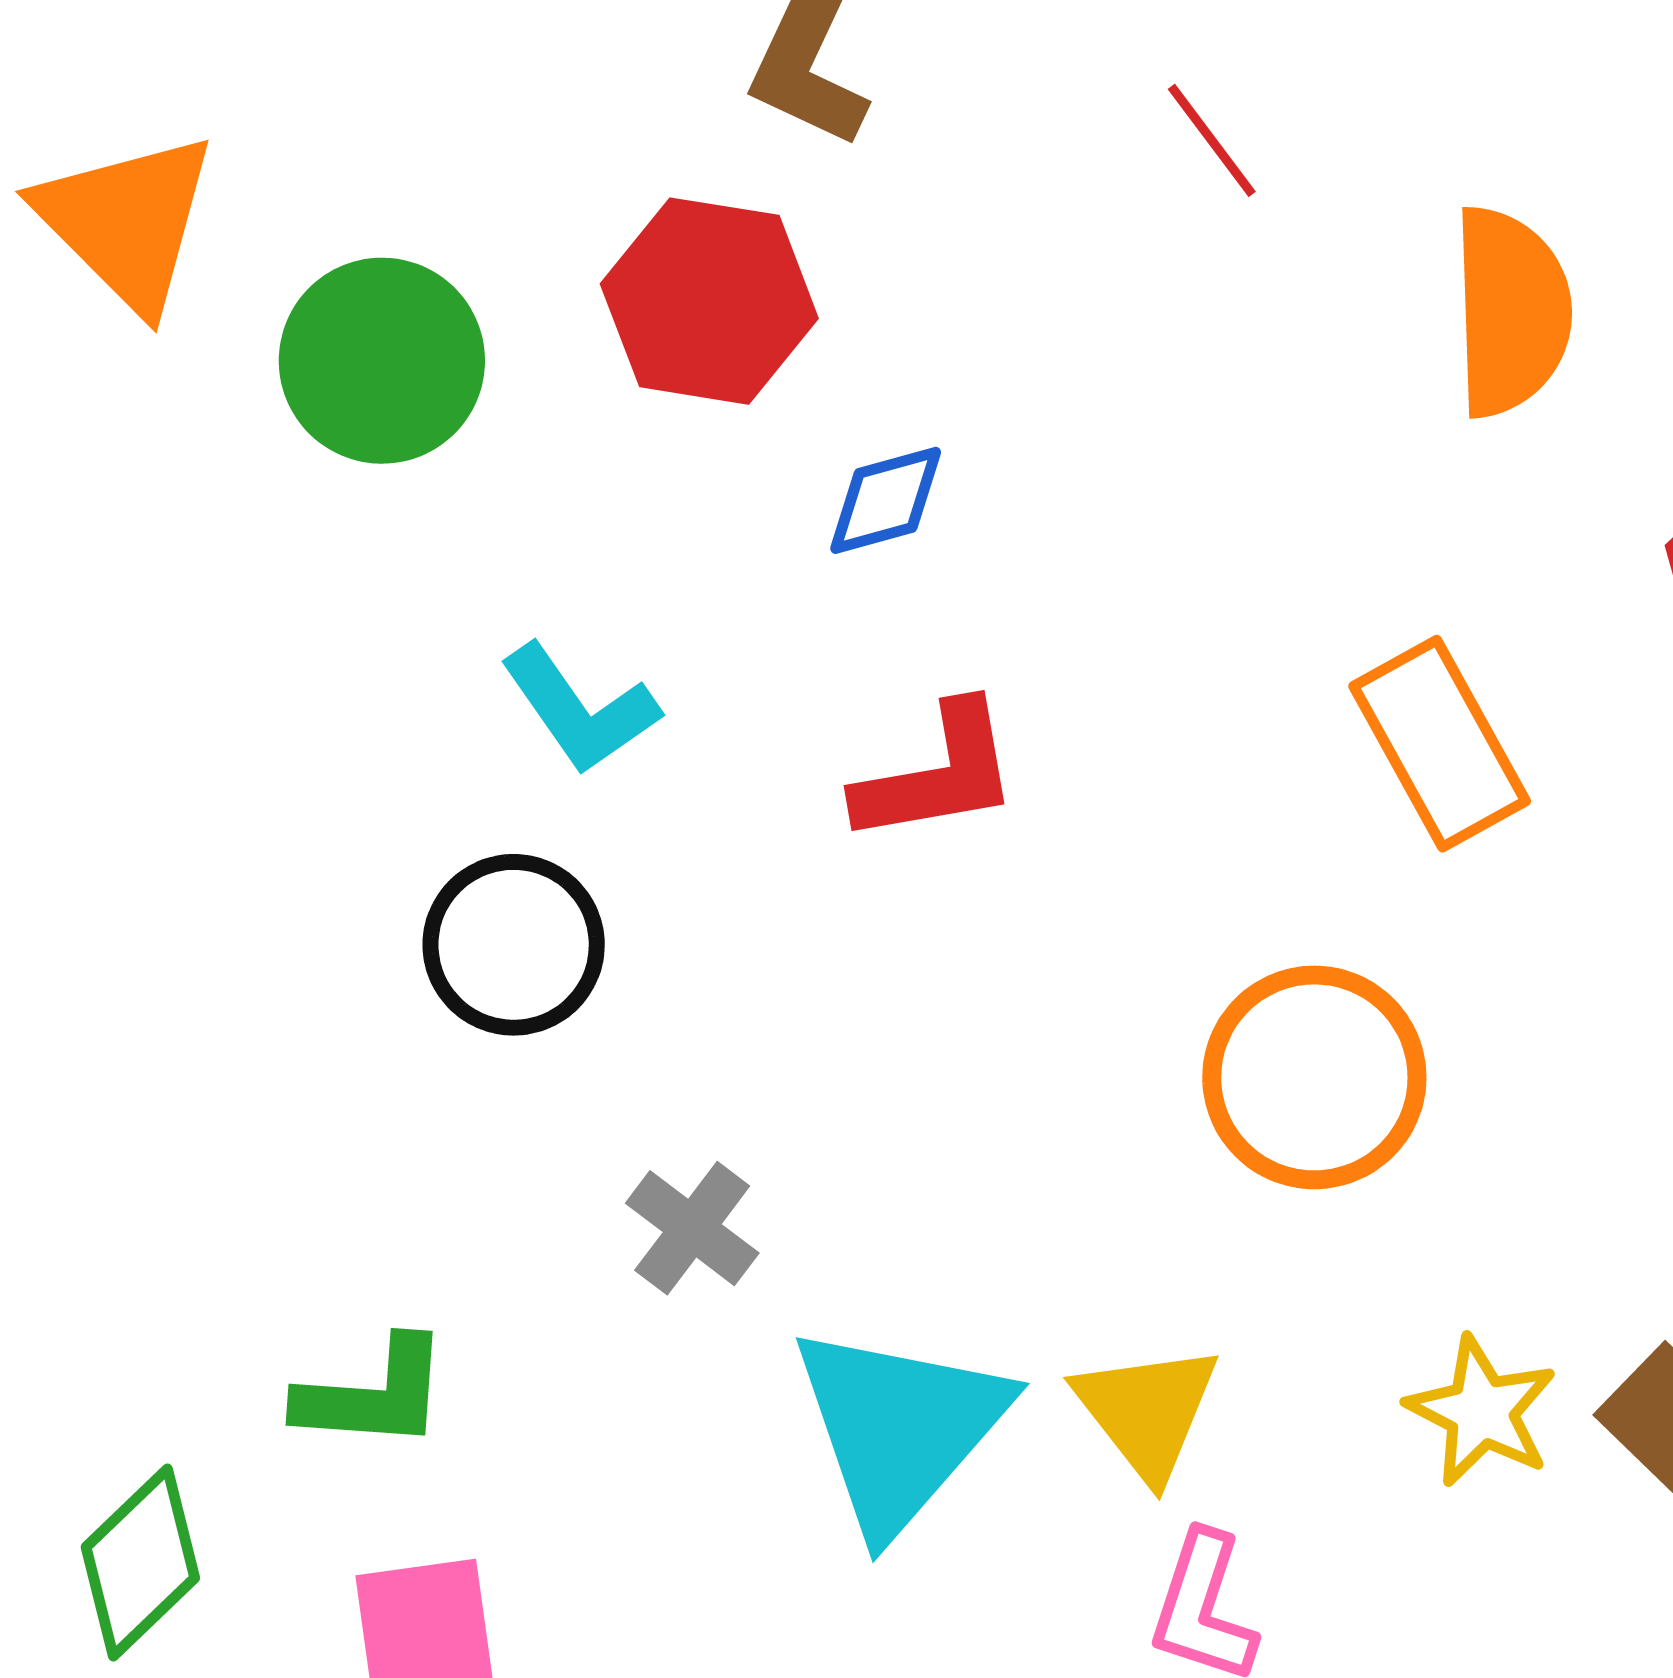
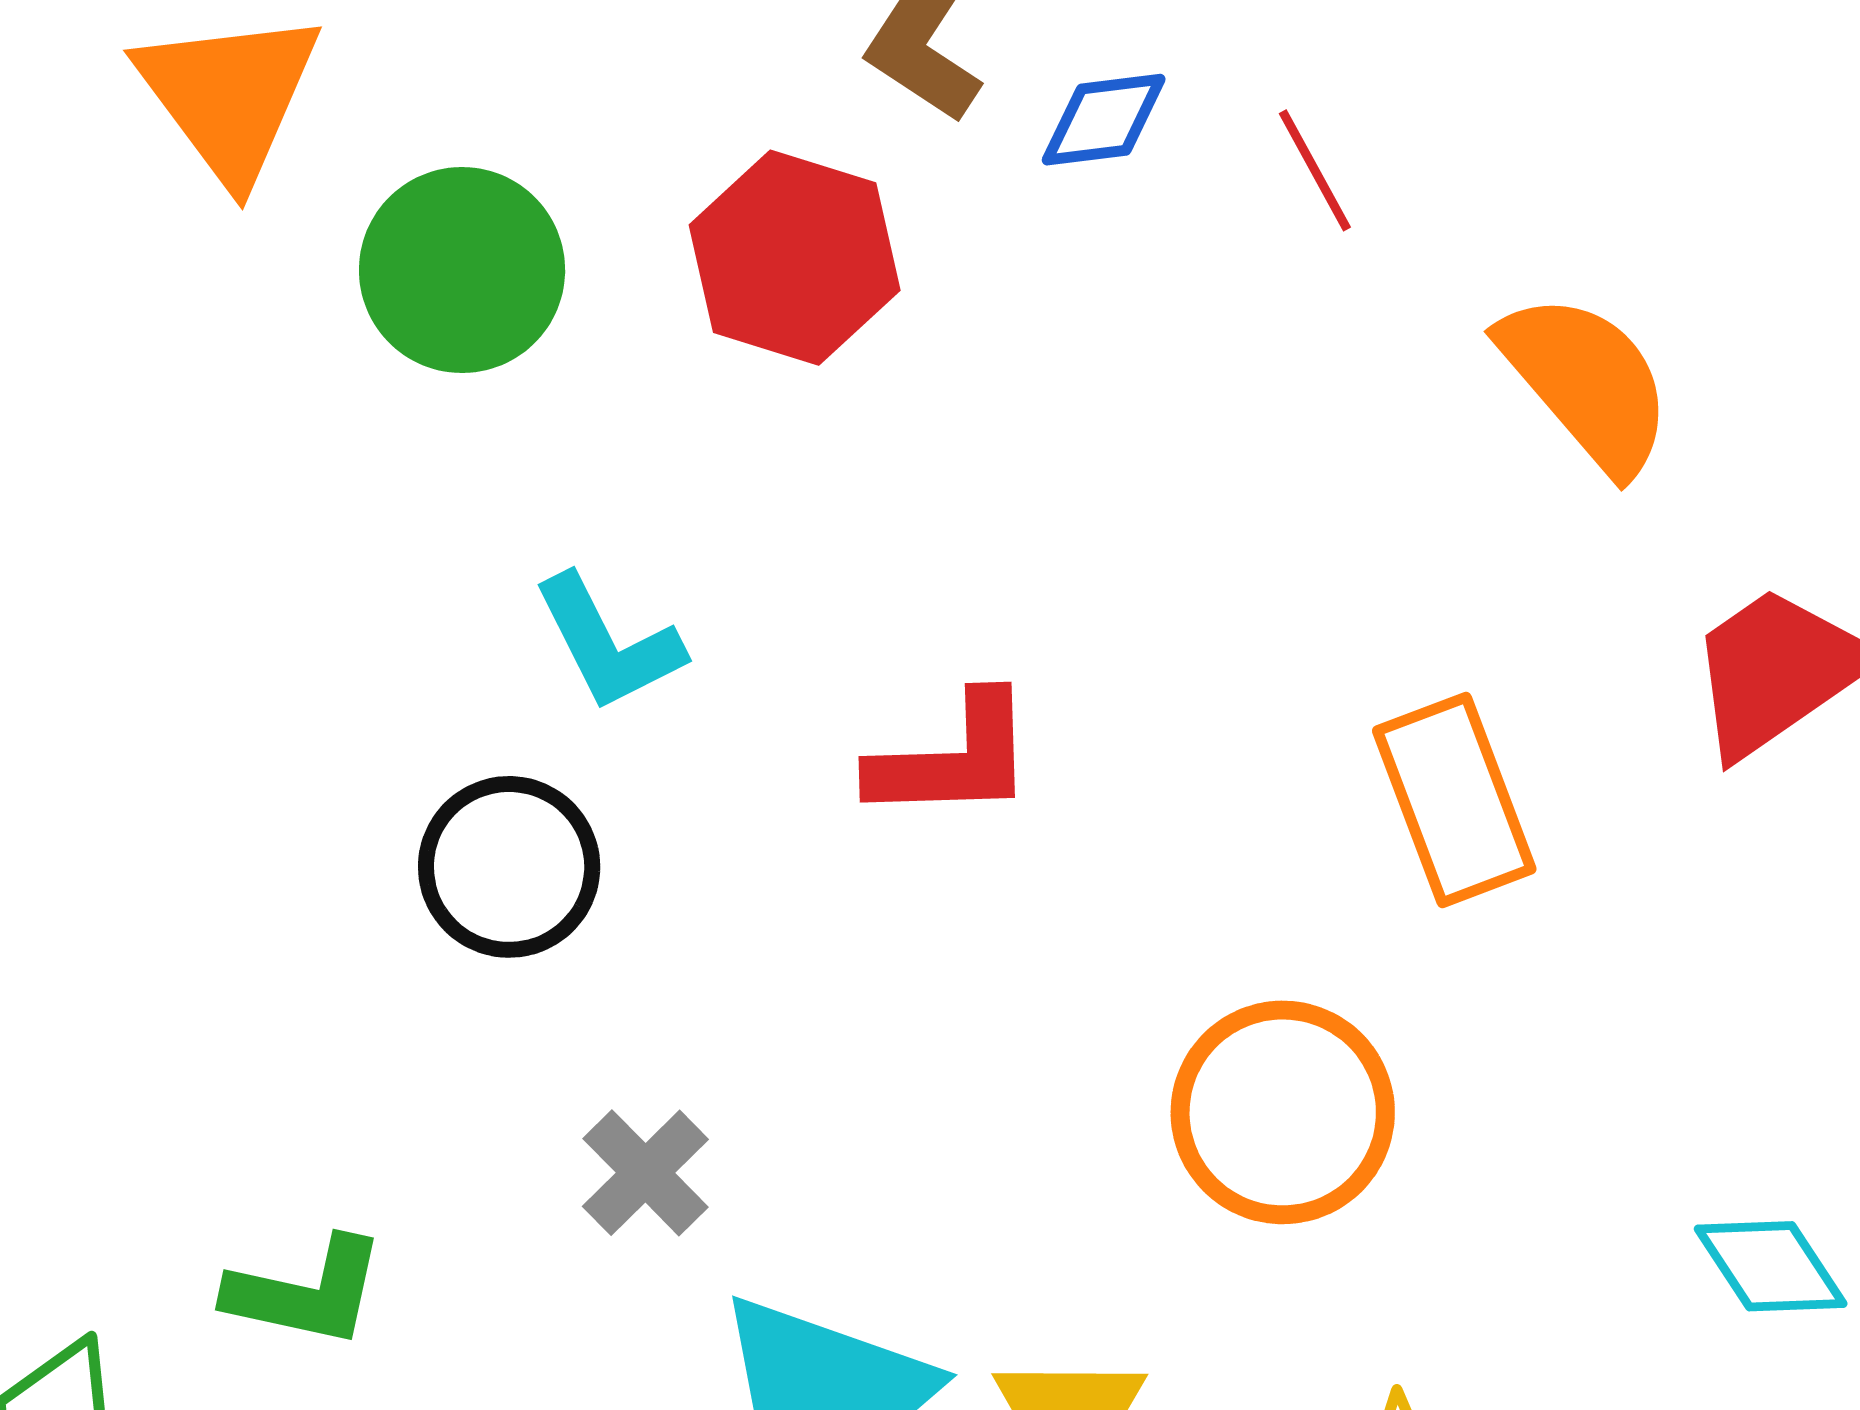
orange semicircle: (1511, 312) -> (1586, 382), turned -47
blue diamond: (886, 500) -> (1104, 120), moved

